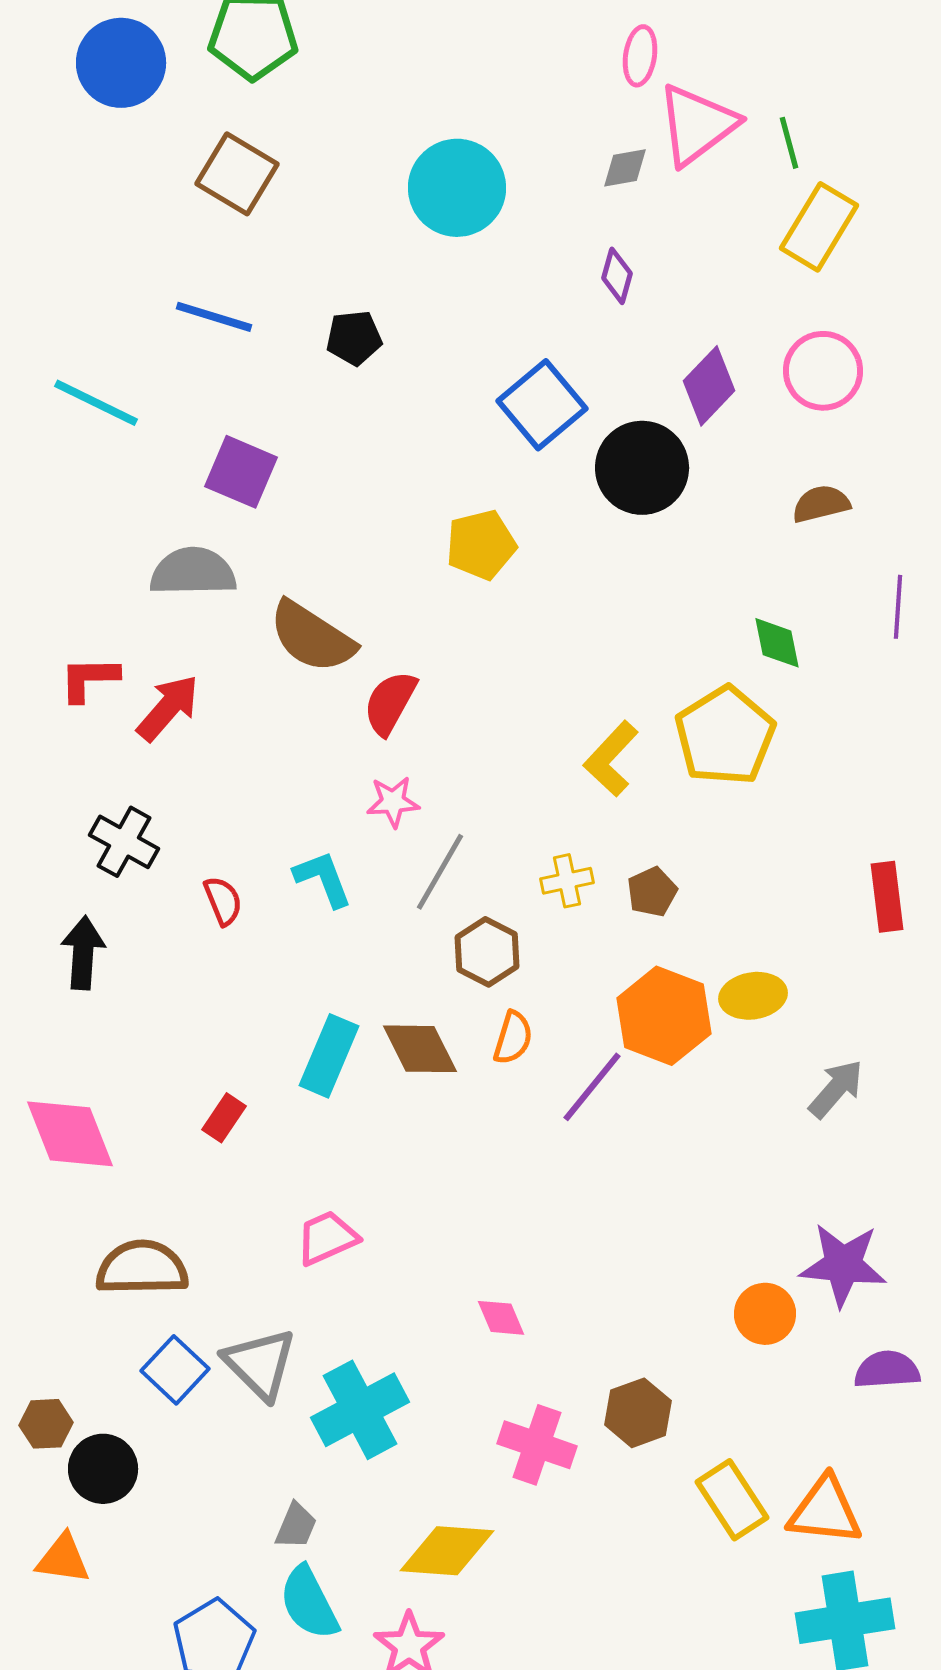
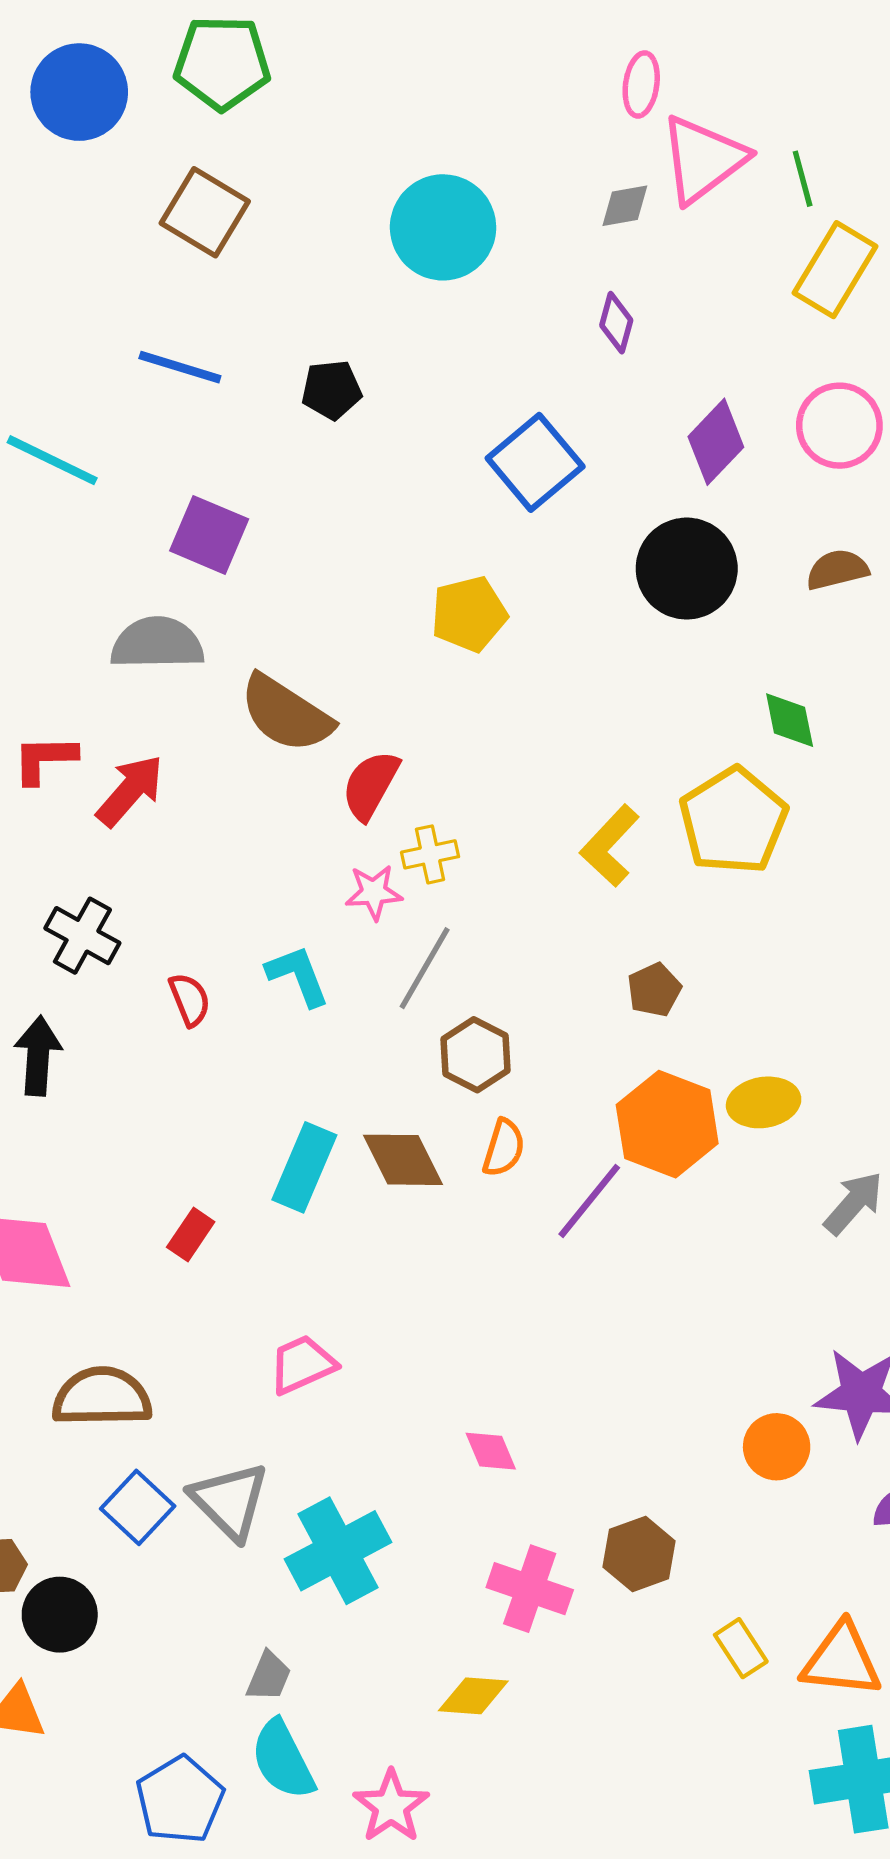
black circle: (642, 468) -> (687, 569), moved
yellow cross: (567, 881) -> (430, 854), moved
yellow rectangle: (732, 1500) -> (741, 1648), size x0.7
yellow diamond: (447, 1551) -> (473, 1696), moved, size x0.7

